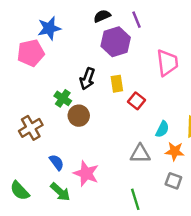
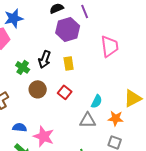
green cross: (63, 98) -> (23, 67), moved
red square: (137, 101) -> (65, 92), moved
cyan semicircle: (162, 129) -> (97, 101), moved
blue semicircle: (57, 162) -> (20, 127), turned -48

